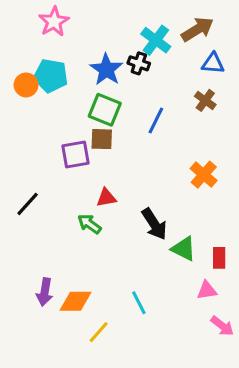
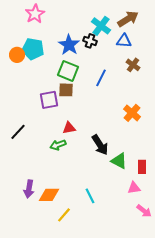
blue triangle: (213, 63) -> (124, 41), moved
green arrow: (89, 224) -> (58, 145), turned -56

